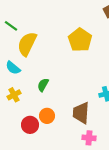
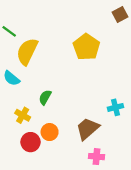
yellow cross: (14, 95) -> (23, 115), moved, turned -32
brown trapezoid: (81, 113) -> (88, 129), turned 45

